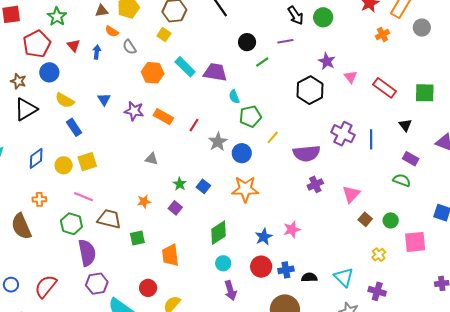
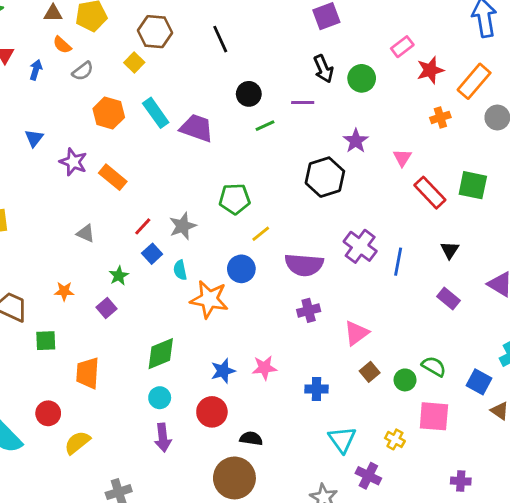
gray semicircle: (129, 47) -> (83, 71), turned -105
pink triangle: (350, 77) -> (402, 158), moved
green square: (425, 93) -> (473, 185), moved
cyan semicircle: (234, 97) -> (180, 270), moved
red line: (194, 125) -> (143, 226), moved
blue circle: (242, 153) -> (241, 269), moved
green semicircle: (402, 180) -> (434, 366), moved
blue square: (203, 186) -> (152, 254), moved
yellow cross: (379, 255) -> (395, 439), moved, turned -32
blue cross: (286, 270) -> (316, 389), moved
black semicircle: (309, 277) -> (251, 439), moved
cyan triangle: (344, 277) -> (342, 440), moved

